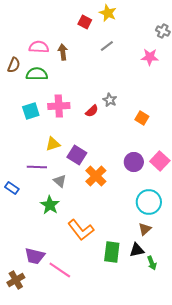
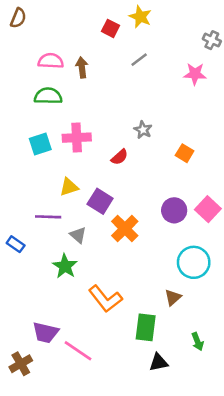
brown semicircle: (14, 65) -> (18, 18), moved
red semicircle: (92, 111) -> (120, 157), moved
brown triangle: (145, 229) -> (173, 297), moved
black triangle: (137, 250) -> (159, 362), moved

